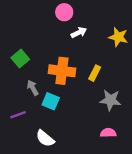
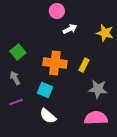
gray arrow: (33, 88) -> (15, 78), moved
pink semicircle: (108, 133) -> (96, 118), size x1.6
white semicircle: (45, 138) -> (48, 116), moved

